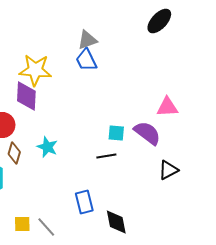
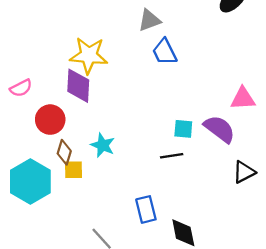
blue trapezoid: (86, 60) -> (165, 52), moved
yellow square: (22, 224) -> (74, 170), moved

